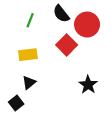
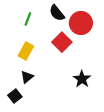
yellow rectangle: (28, 55) -> (26, 51), turned -54

